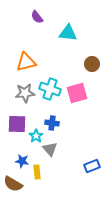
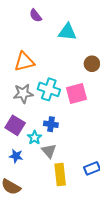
purple square: (17, 124) -> (15, 125), turned 30
blue star: (22, 161) -> (16, 156), moved
yellow rectangle: (37, 172) -> (60, 175), moved, size x1.5

